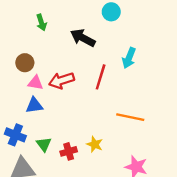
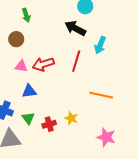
black arrow: (83, 38) -> (75, 28), moved
brown circle: (25, 63) -> (16, 39), moved
blue triangle: (34, 105) -> (29, 91), moved

